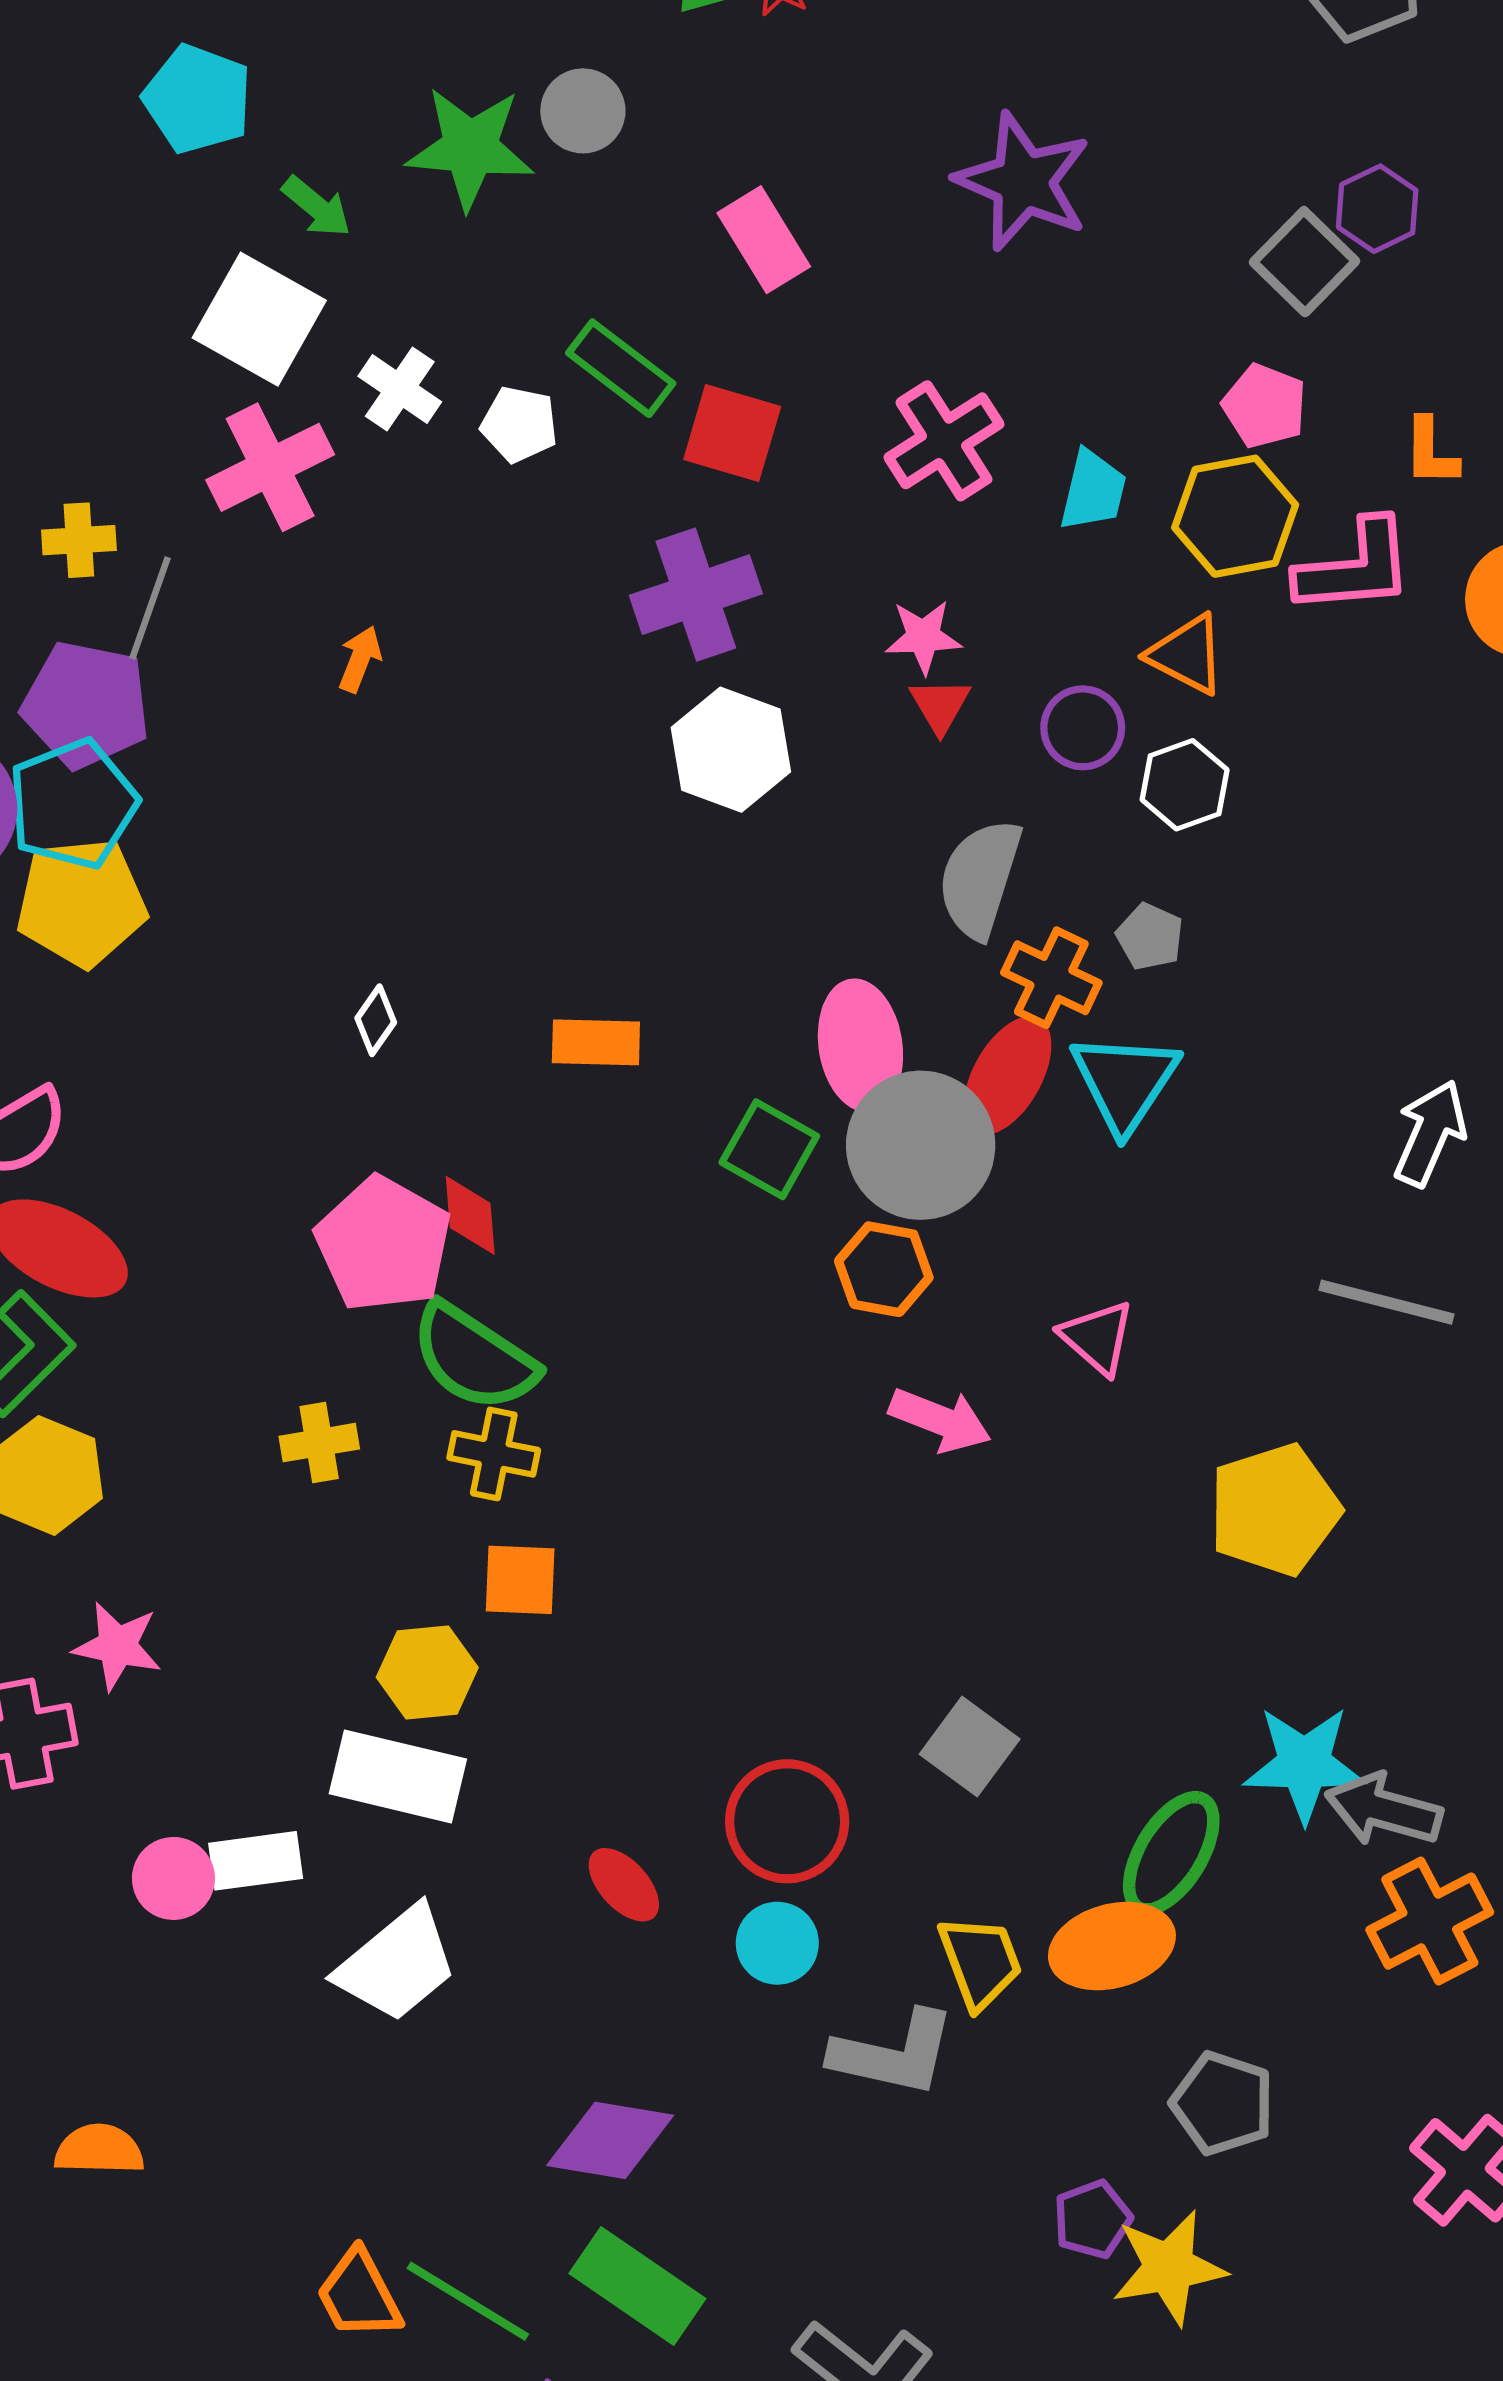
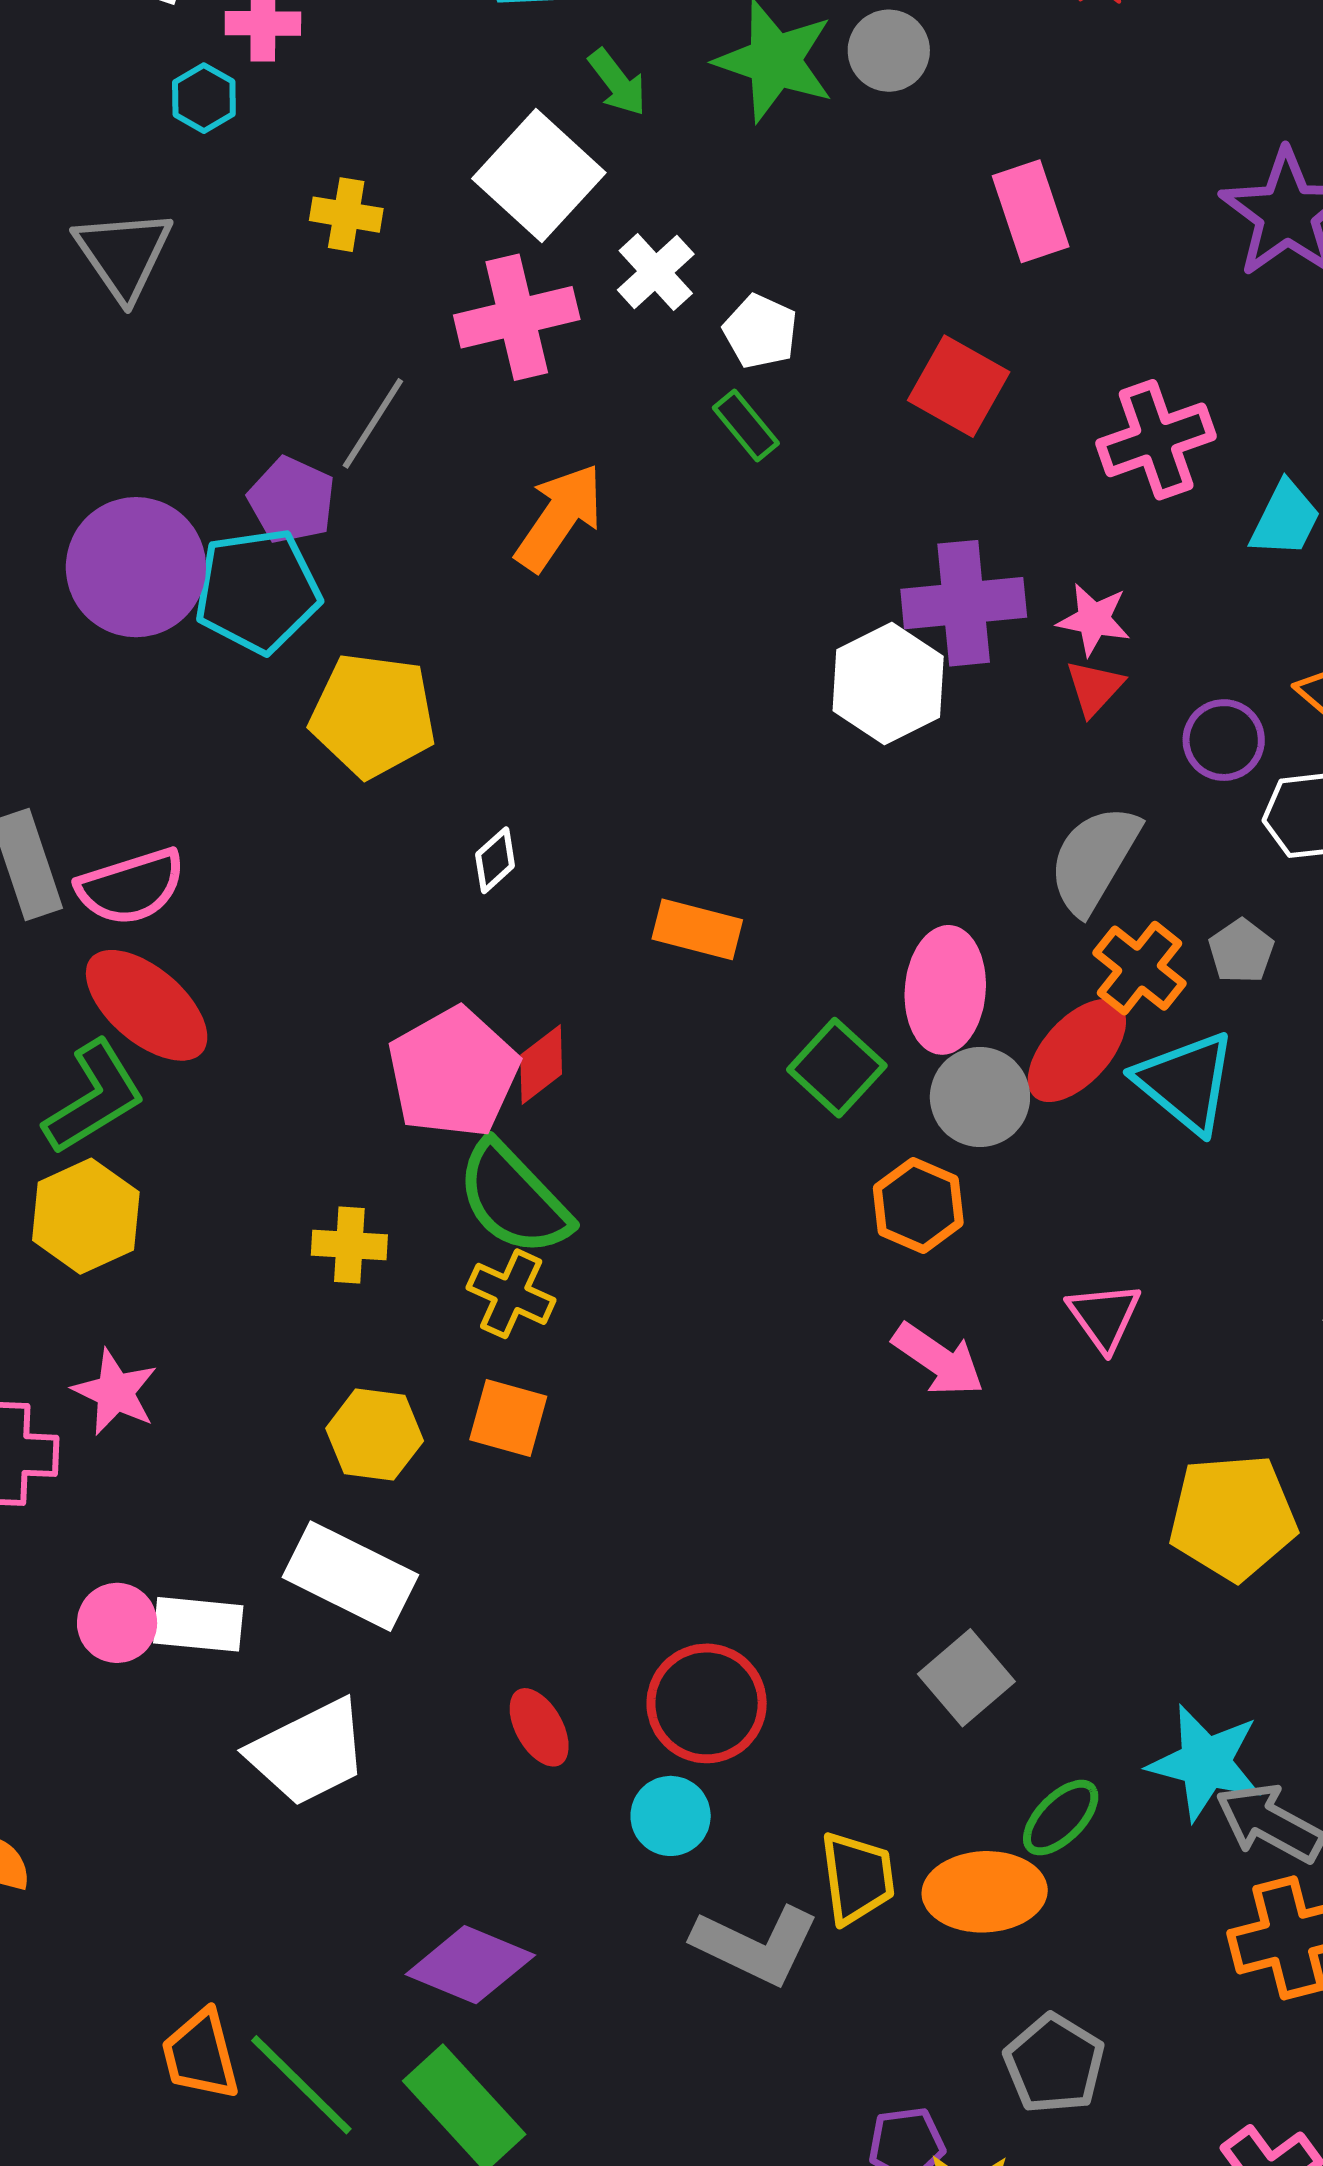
green rectangle: (621, 368) -> (746, 426), moved, size x0.7
yellow cross: (79, 540) -> (346, 215), moved
purple cross: (696, 595) -> (964, 603), moved
orange arrow: (360, 659) -> (559, 517), size x1.8
purple pentagon: (86, 705) -> (292, 500), size x0.7
yellow pentagon: (81, 902) -> (373, 715), moved
cyan triangle: (1125, 1082) -> (1186, 1082), turned -37
gray circle: (921, 1145) -> (980, 1097), size x0.7
red diamond: (470, 1215) -> (541, 1064), turned 44
yellow hexagon: (427, 1672) -> (375, 1435), moved
gray square: (970, 1747) -> (966, 1678), moved
green ellipse: (1171, 1853) -> (1061, 1818), size x0.7

